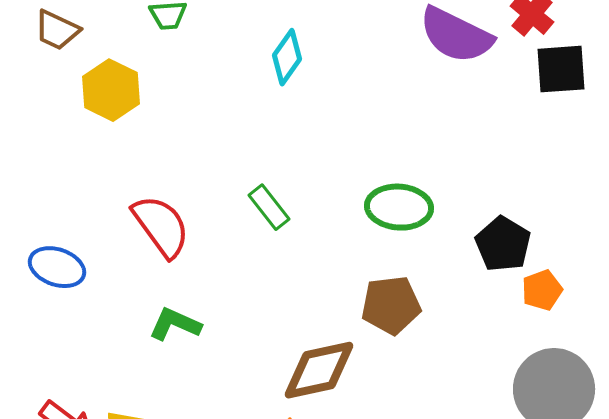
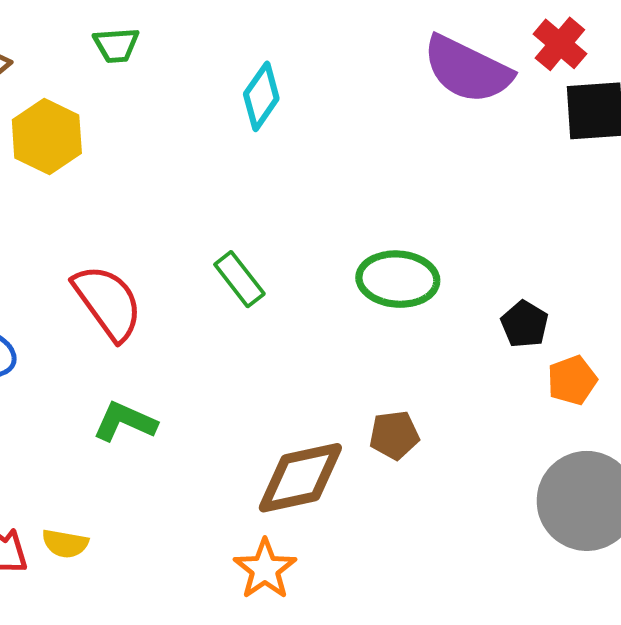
black pentagon: (503, 244) -> (525, 324), size x0.7
brown pentagon: (391, 305) -> (394, 435), moved, size x0.7

